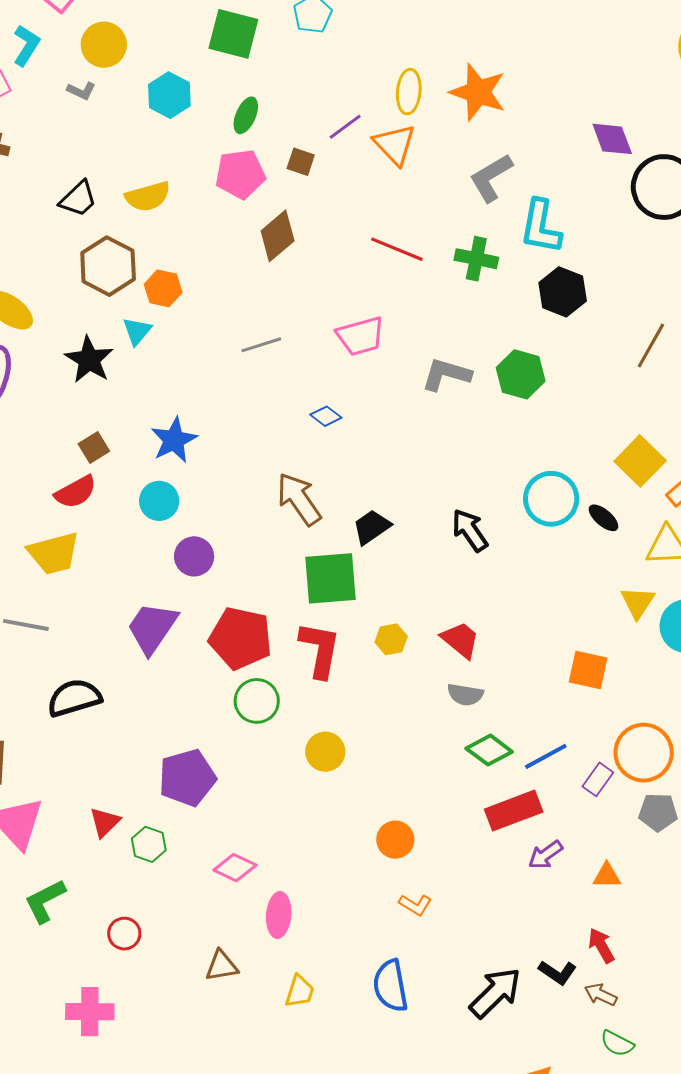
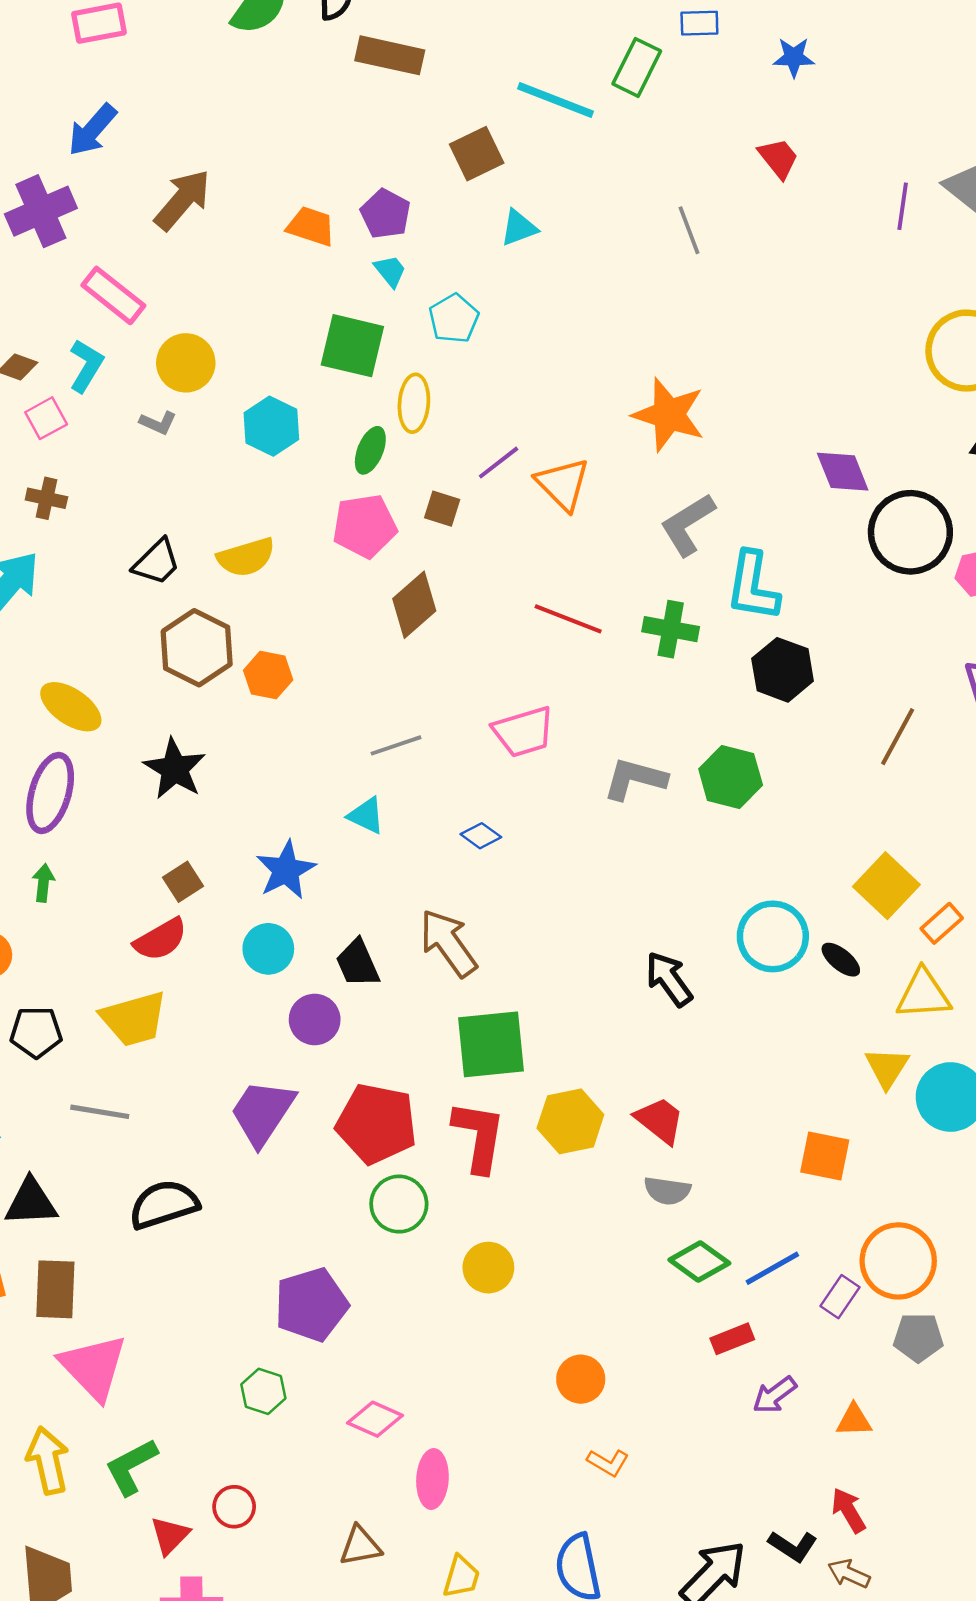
yellow ellipse: (409, 92) -> (414, 403), moved
cyan triangle: (137, 331) -> (366, 815), moved, turned -44
black trapezoid: (372, 527) -> (358, 963), moved, turned -78
yellow hexagon: (391, 639) -> (570, 1121), size x1.6
red rectangle: (514, 811) -> (732, 1339), size x0.6
red triangle: (105, 822) -> (170, 1535), moved

